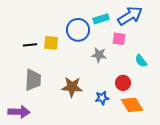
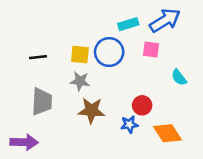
blue circle: (78, 30) -> (109, 52), moved
yellow square: (51, 43) -> (80, 55), moved
gray star: (99, 55) -> (80, 81), moved
red circle: (123, 83) -> (142, 105), moved

